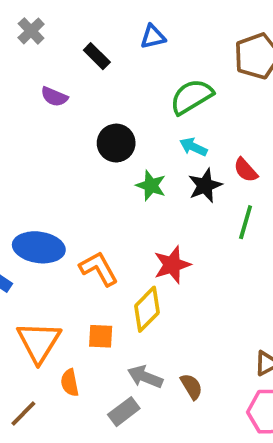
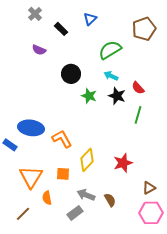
gray cross: (31, 31) -> (35, 14), moved
blue triangle: (153, 37) -> (90, 19), turned -32
black star: (205, 186) -> (117, 96), turned -30
red star: (172, 265) -> (123, 163), moved

